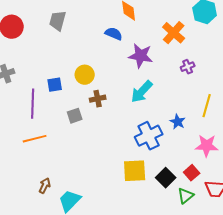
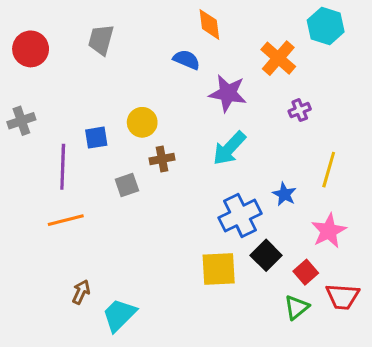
pink star: (207, 146) -> (329, 231), turned -30
black square: (166, 178) -> (266, 255), moved

